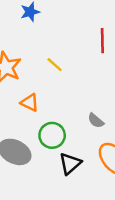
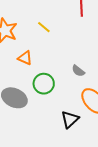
black triangle: (70, 164) -> (70, 119), moved

